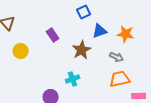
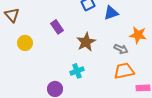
blue triangle: (100, 31) -> (111, 13), moved
orange star: (126, 34) -> (138, 35), moved

